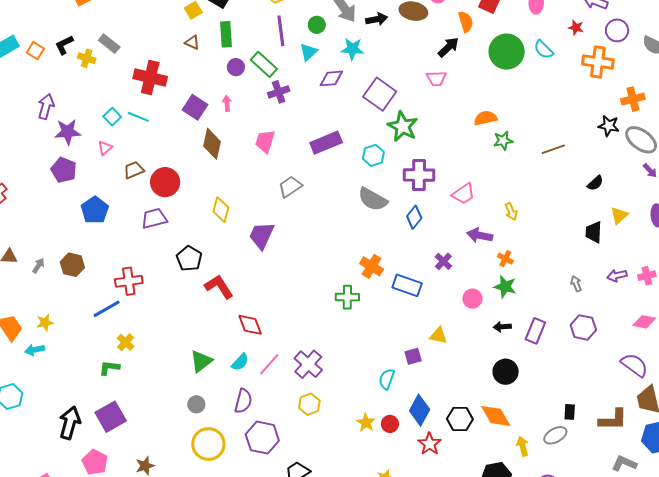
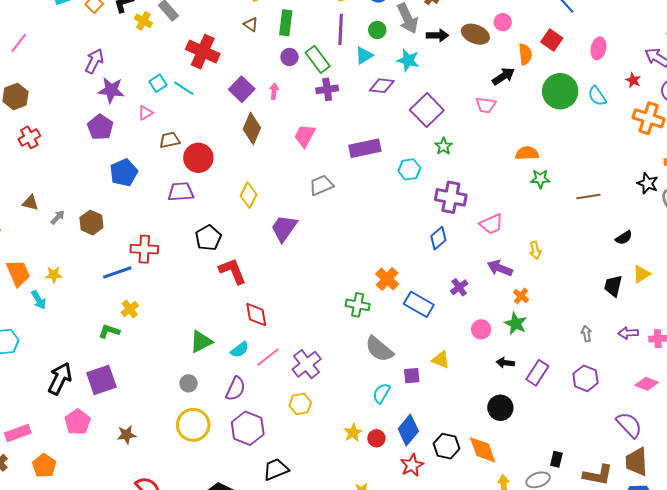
green star: (403, 126) -> (444, 146), size x0.6
gray semicircle: (373, 199) -> (379, 349), moved
cyan arrow: (35, 350) -> (39, 300), turned -120

